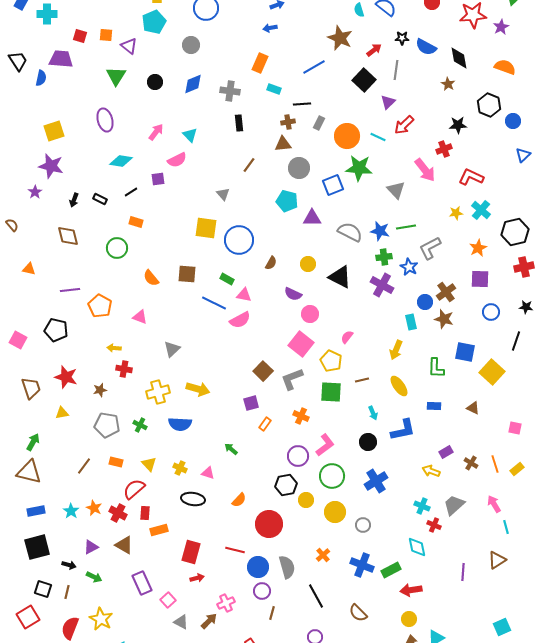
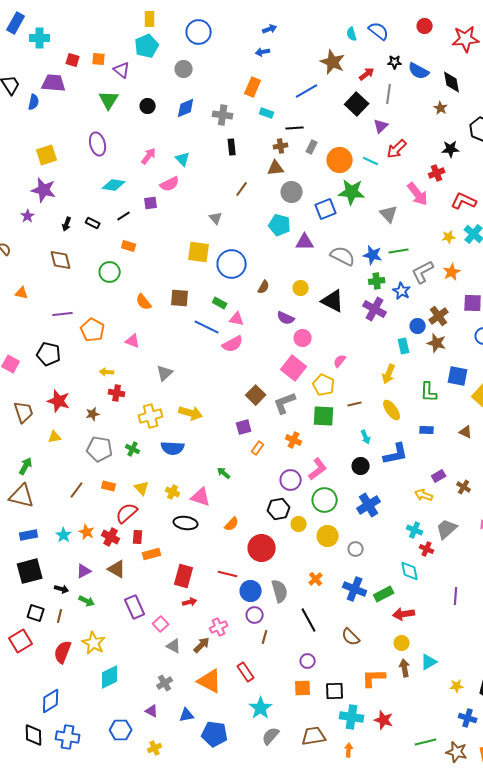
orange star: (478, 248) -> (452, 272), moved
pink triangle: (208, 473) -> (201, 497), size x1.5

